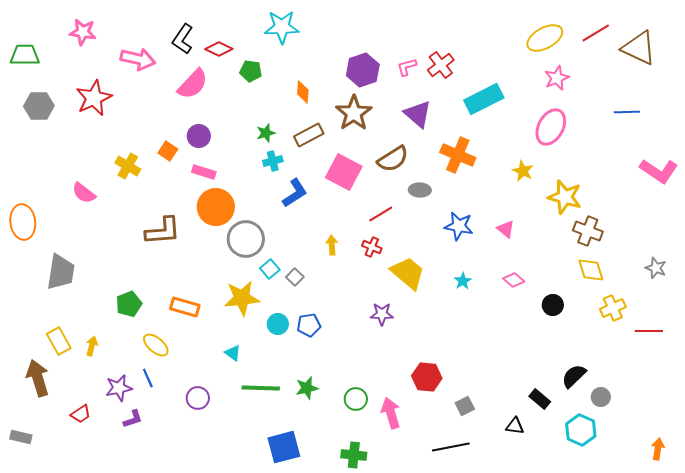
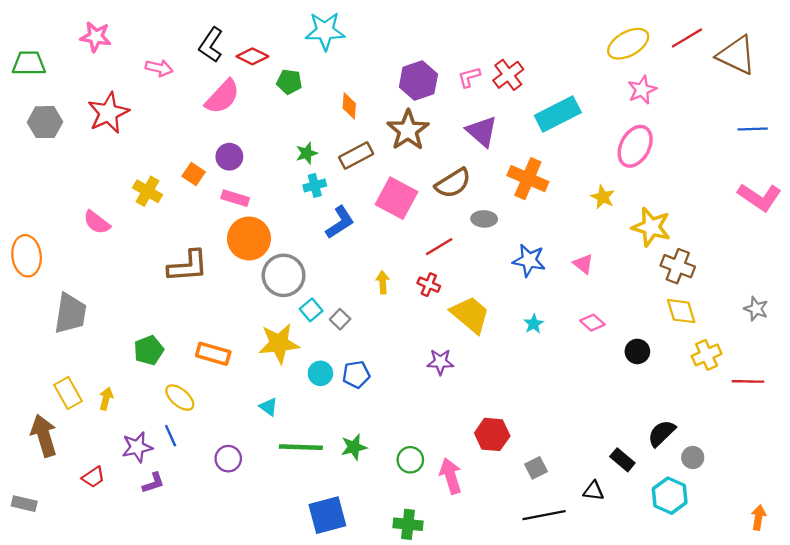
pink arrow: (138, 59) -> (159, 68), size x0.7
blue line: (627, 112) -> (753, 129), moved
black line: (451, 447) -> (544, 515), moved

